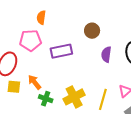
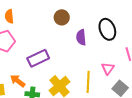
purple rectangle: (61, 51) -> (38, 58), moved

